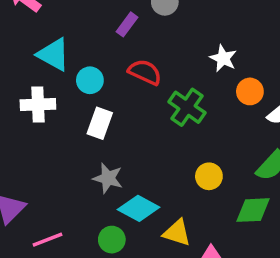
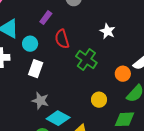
purple rectangle: (127, 24) -> (46, 18), moved
red semicircle: (145, 72) -> (62, 39), turned -132
orange circle: (250, 91) -> (123, 74), moved

